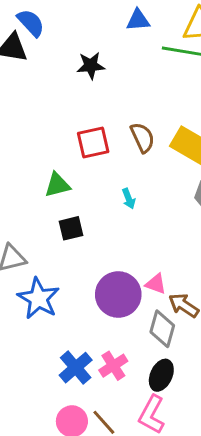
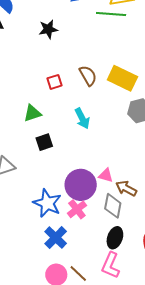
red square: (93, 142) -> (54, 82), size x0.7
cyan arrow: (129, 199) -> (82, 118), size x1.5
blue star: (39, 298) -> (47, 203), moved
pink cross: (113, 366) -> (77, 209), moved

